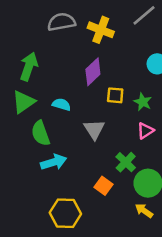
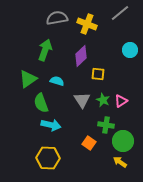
green arrow: (29, 67) -> (45, 50), moved
green star: (143, 102) -> (103, 100), moved
cyan arrow: (54, 162) -> (51, 125), turned 30
green cross: (126, 162) -> (106, 125), turned -35
yellow hexagon: (65, 213) -> (48, 158), moved

